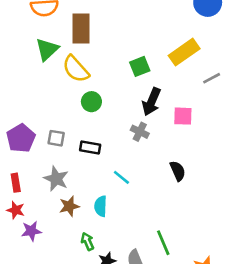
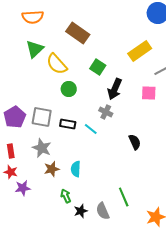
brown rectangle: (81, 29) -> (78, 33), moved, turned -55
green square: (140, 66) -> (98, 67), moved, turned -35
pink square: (183, 116) -> (149, 93), moved
gray square: (56, 138) -> (42, 117), size x1.5
cyan line: (121, 177) -> (91, 129), moved

